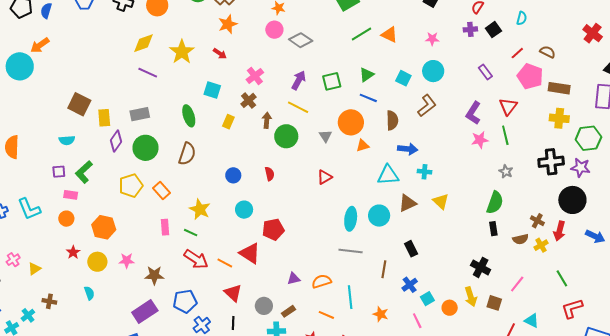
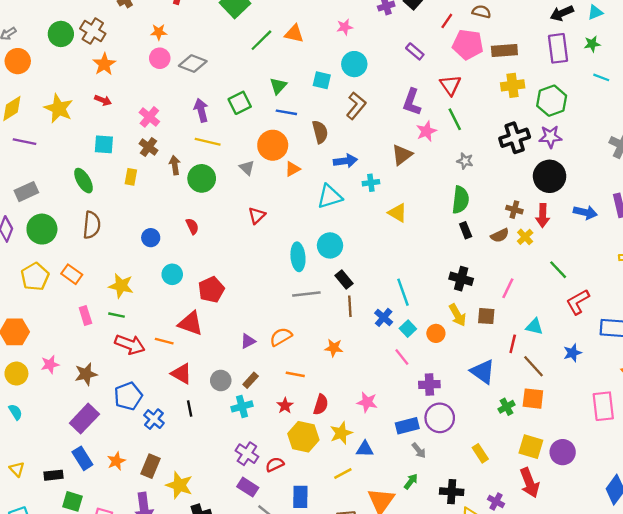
purple arrow: (299, 80) -> (201, 110), turned -30
brown triangle: (407, 203) -> (402, 155), moved
black rectangle: (411, 249) -> (344, 280), moved
cyan line: (350, 297) -> (403, 292), moved
orange star: (381, 314) -> (334, 348), moved

